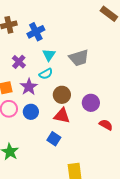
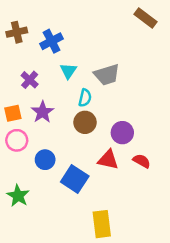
cyan semicircle: (46, 74) -> (85, 98), moved, turned -48
blue circle: (31, 112) -> (45, 160), moved
red triangle: (62, 116) -> (108, 160), moved
blue square: (54, 139) -> (75, 179), size x1.5

